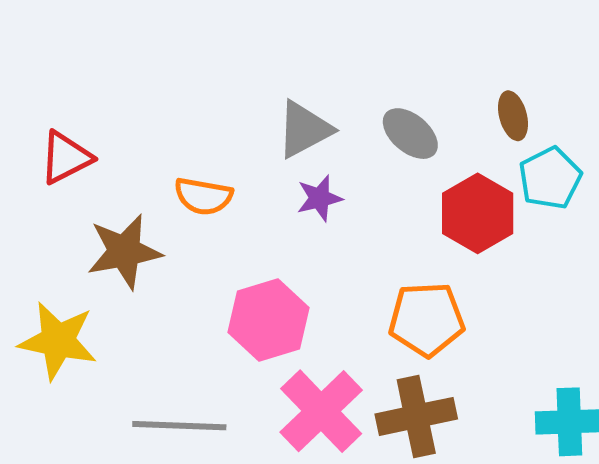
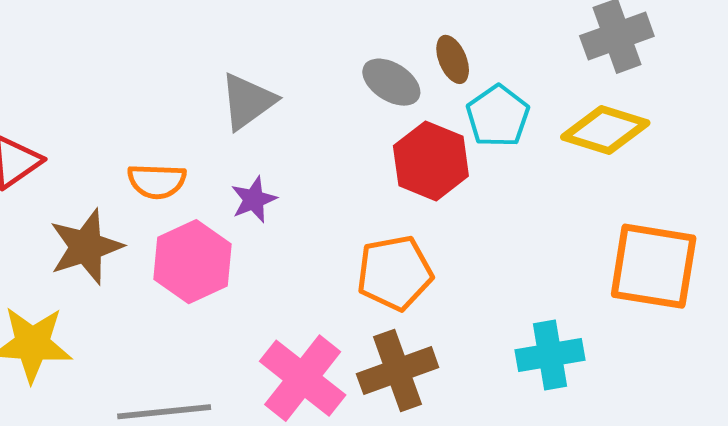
gray ellipse: (410, 134) -> (391, 82), moved
purple star: (319, 198) -> (254, 200), moved
pink hexagon: (269, 320) -> (192, 262), moved

